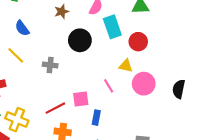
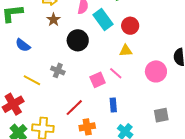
yellow line: (16, 55) -> (32, 80), moved
gray cross: (50, 65) -> (58, 70), turned 32
pink circle: (144, 84) -> (156, 71), moved
pink square: (81, 99) -> (98, 80), moved

